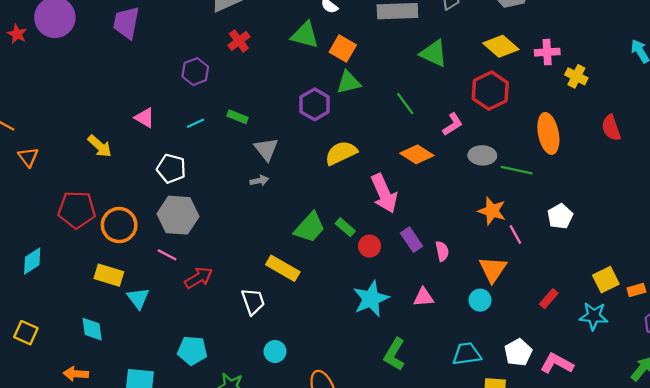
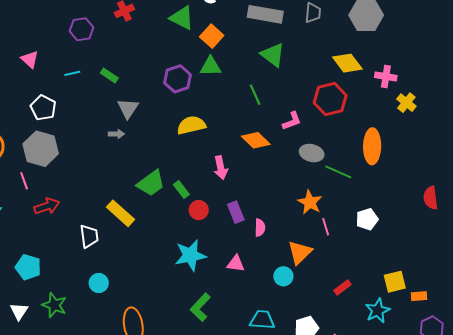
green triangle: (434, 53) -> (273, 55), moved
red semicircle: (611, 128) -> (431, 198), moved
pink arrow: (384, 193) -> (221, 168), size x0.7
pink line: (167, 255) -> (24, 181), turned 30
cyan star: (594, 316) -> (378, 311), turned 30

